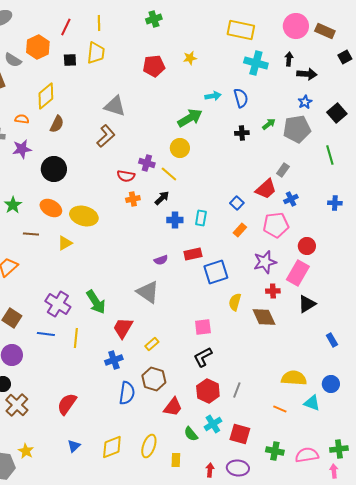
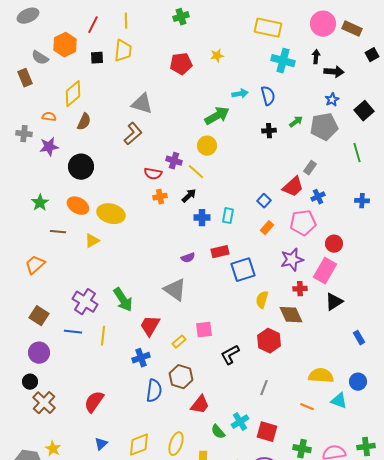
pink square: (203, 327) -> (204, 330), moved
red hexagon: (208, 391) -> (269, 341), moved

